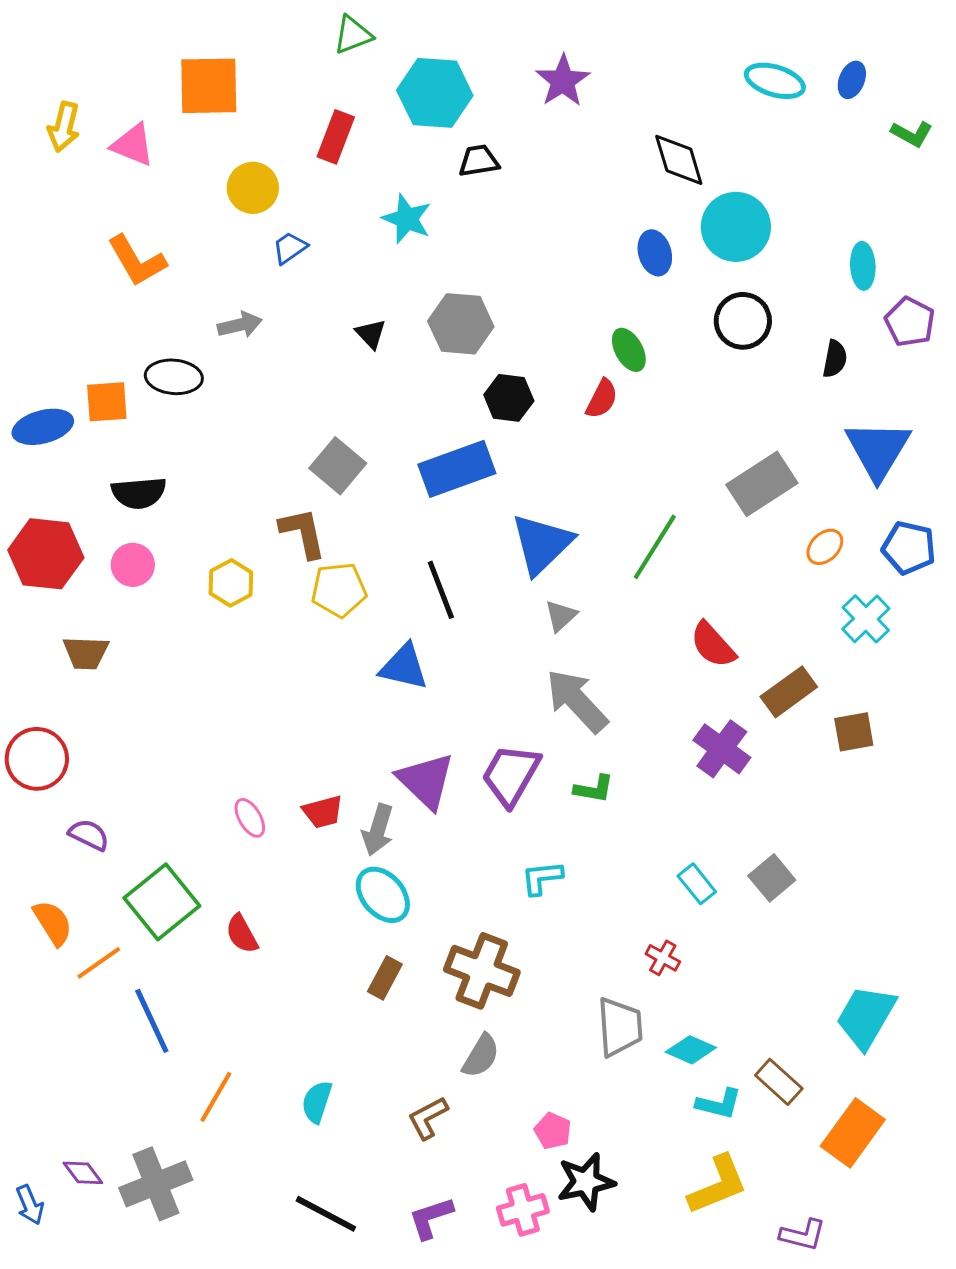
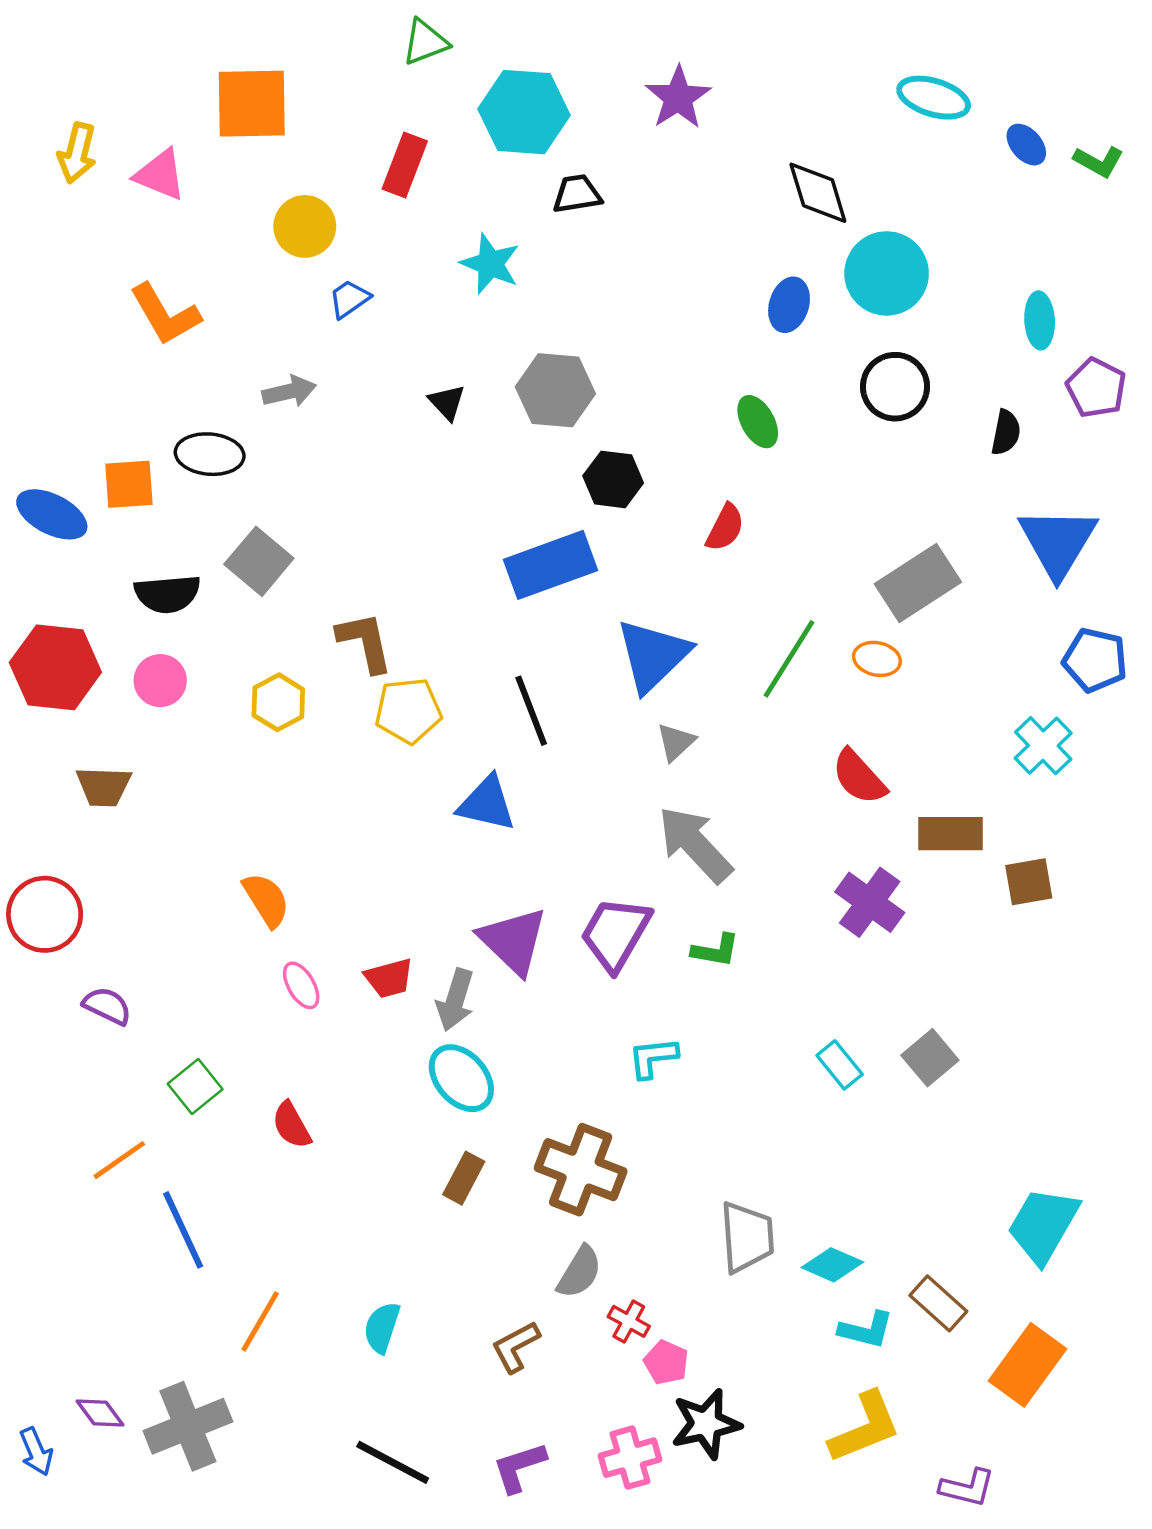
blue ellipse: (852, 80) -> (1026, 145), moved, turned -63
blue ellipse: (655, 253) -> (789, 305), turned 33
red semicircle: (602, 399) -> (725, 528), moved
blue ellipse: (43, 427) -> (52, 514), turned 42
gray square: (338, 466) -> (259, 561), moved
orange ellipse: (825, 547) -> (877, 659), moved, turned 57
brown rectangle: (789, 692) -> (950, 834), turned 36
green square: (162, 902) -> (195, 1087), size x0.6
orange semicircle: (53, 923) -> (266, 900), moved
red cross: (663, 958) -> (629, 1321), moved

